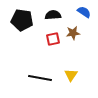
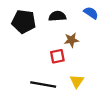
brown star: (73, 33) -> (71, 40), moved
red square: (53, 39) -> (57, 56), moved

